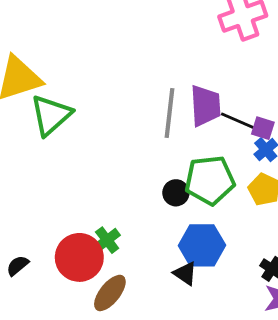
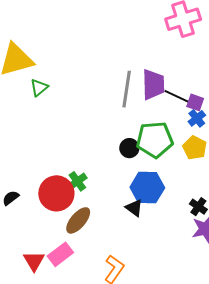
green triangle: (51, 115) -> (39, 88), size x0.6

